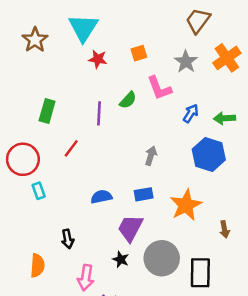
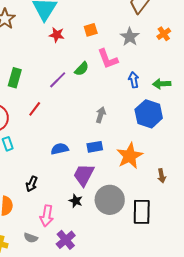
orange cross: (227, 58) -> (164, 34), size x0.6
purple line: (99, 113) -> (58, 80), turned 42
blue arrow: (191, 113) -> (134, 80), turned -42
black arrow: (68, 239) -> (32, 184), turned 35

